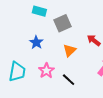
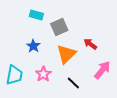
orange triangle: (70, 50) -> (66, 54), size x1.5
black line: (69, 80) -> (73, 83), moved

